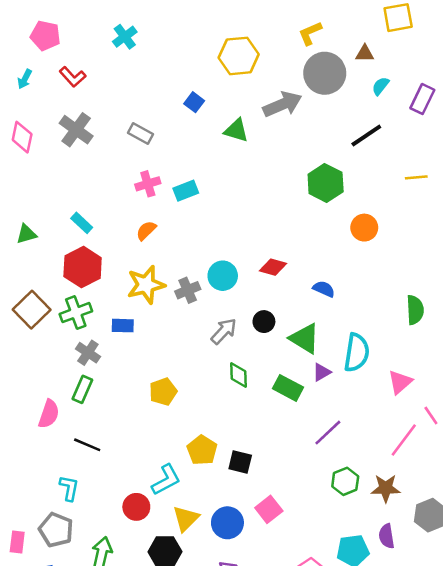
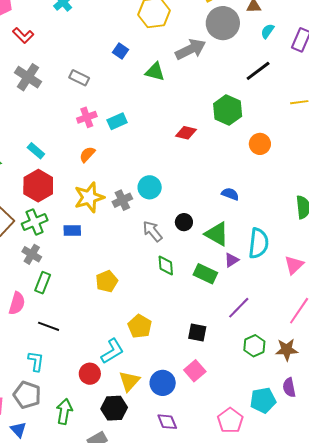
red diamond: (273, 267) -> (186, 133), moved
gray arrow: (224, 331) -> (152, 231), turned -80
gray cross: (88, 353) -> (32, 254), moved
black square: (240, 462) -> (197, 332), moved

